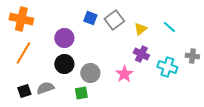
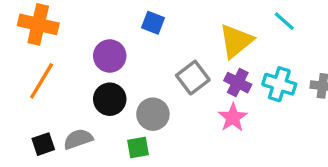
gray square: (114, 20) -> (193, 78), moved
cyan line: (169, 27) -> (284, 21), moved
yellow triangle: (140, 29) -> (236, 41), size x1.6
cyan cross: (167, 67) -> (279, 84), moved
pink star: (124, 74) -> (233, 117), moved

